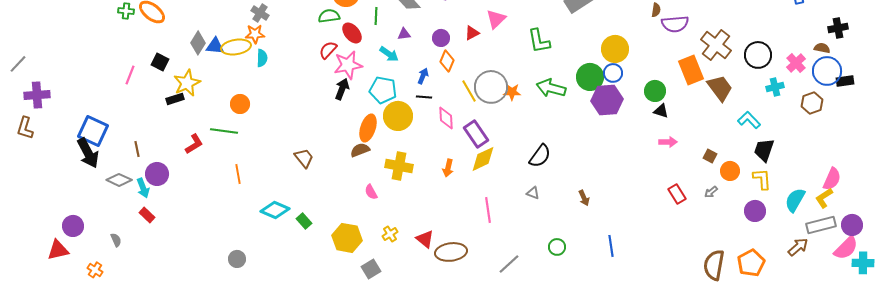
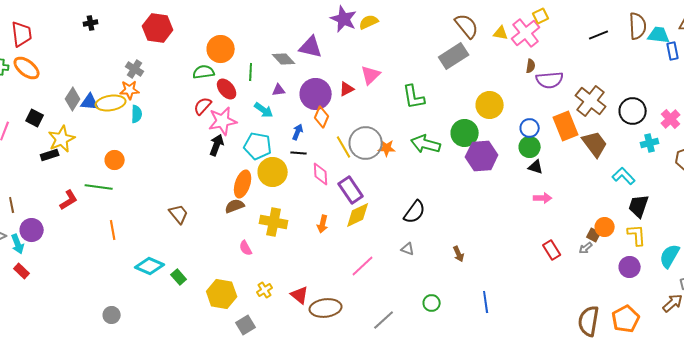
purple circle: (441, 38) -> (316, 94), size x1.8
blue circle: (613, 73) -> (530, 128), moved
brown square: (710, 156) -> (594, 235), moved
pink line: (488, 210) -> (363, 266), turned 55

